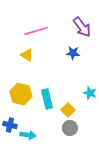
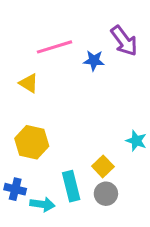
blue star: (73, 53) -> (94, 61), moved
yellow triangle: (27, 55) -> (29, 83), moved
cyan rectangle: (47, 99) -> (71, 186), moved

